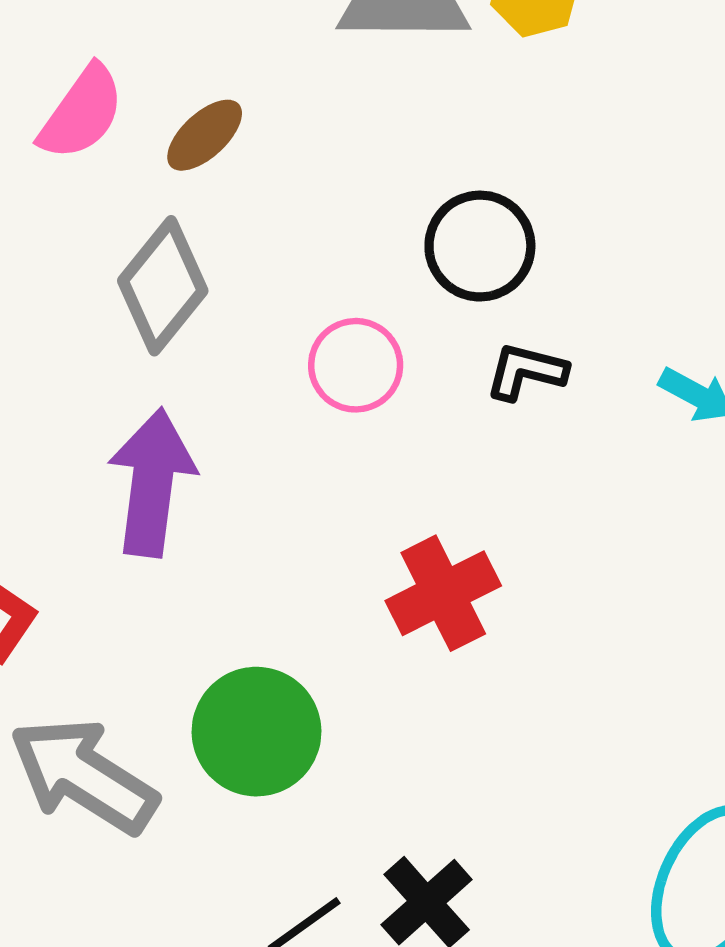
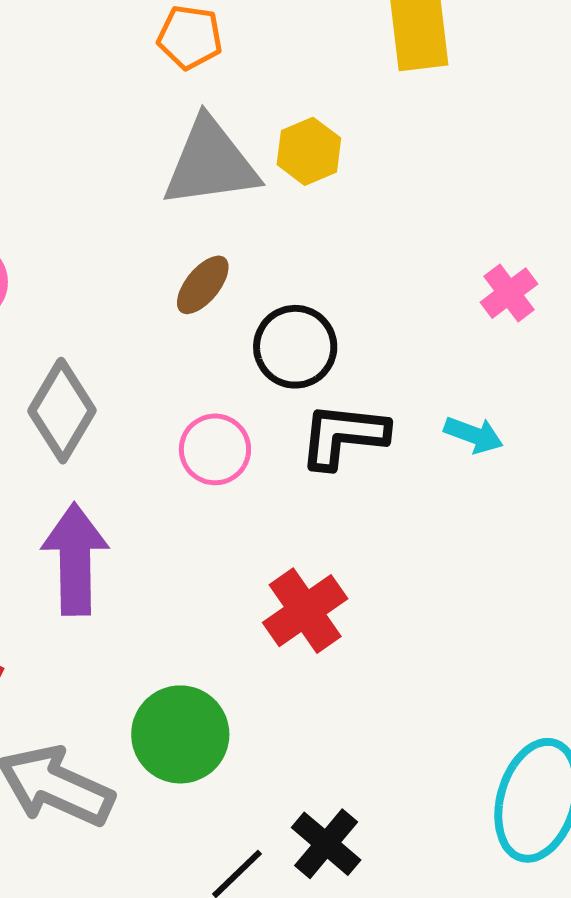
brown ellipse: (205, 135) -> (203, 285), moved
black L-shape: (526, 371) -> (343, 436), size x1.5

